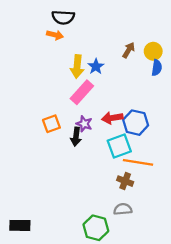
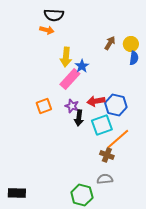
blue star: (96, 66) -> (82, 66), moved
black arrow: (76, 137) -> (79, 118), moved
orange line: (138, 162) -> (118, 139), turned -50

